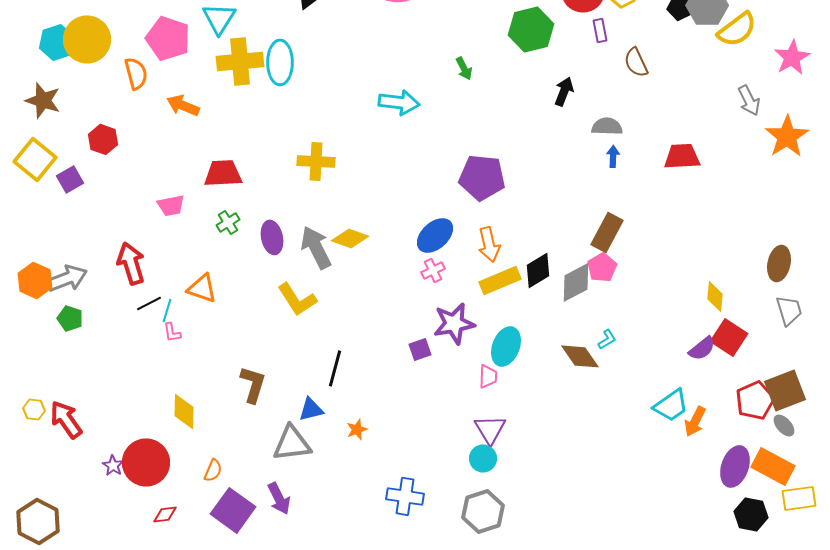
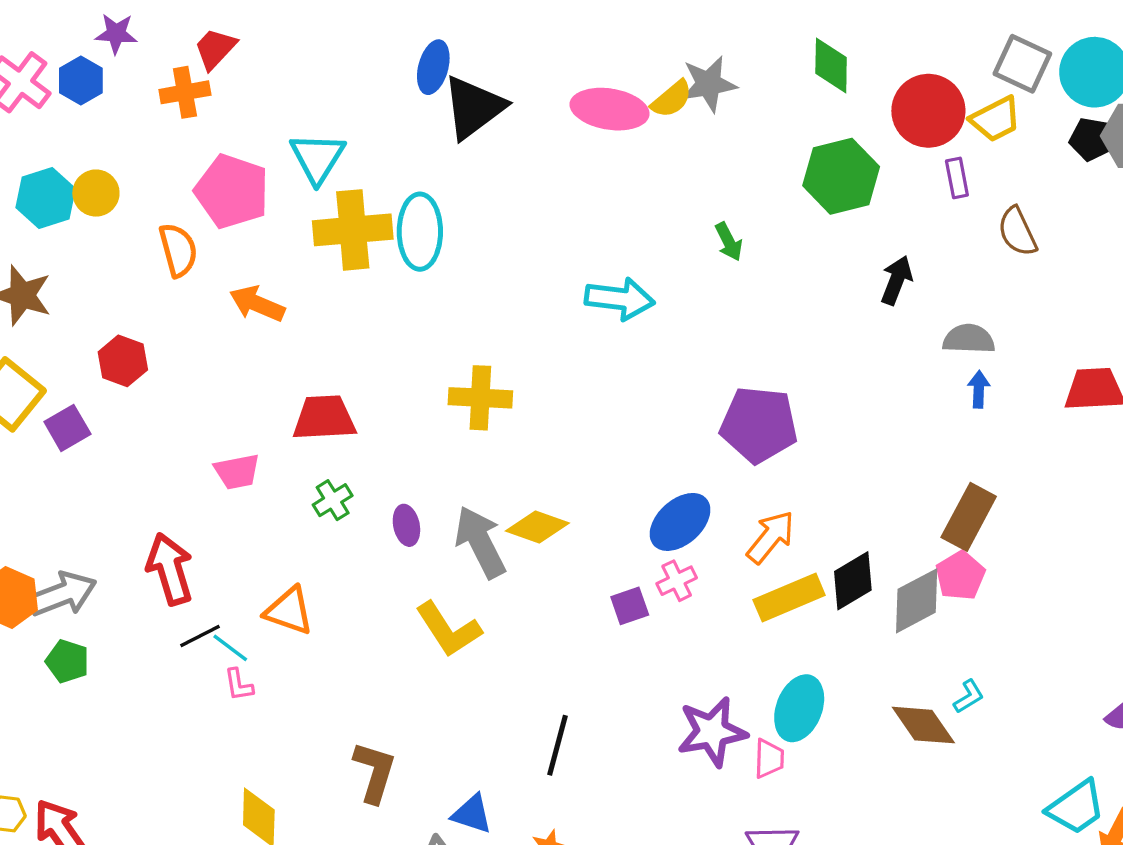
yellow circle: (87, 39) -> (96, 193), size x0.6
purple ellipse: (272, 237) -> (406, 525), size x0.7
orange arrow: (489, 244) -> (771, 537), turned -128
cyan line: (167, 310) -> (230, 648), turned -70
purple star: (454, 323) -> (712, 732), moved
purple square: (420, 349) -> (630, 606), moved
black line: (335, 368) -> (558, 745), moved
blue triangle: (311, 409) -> (472, 814), turned 32

